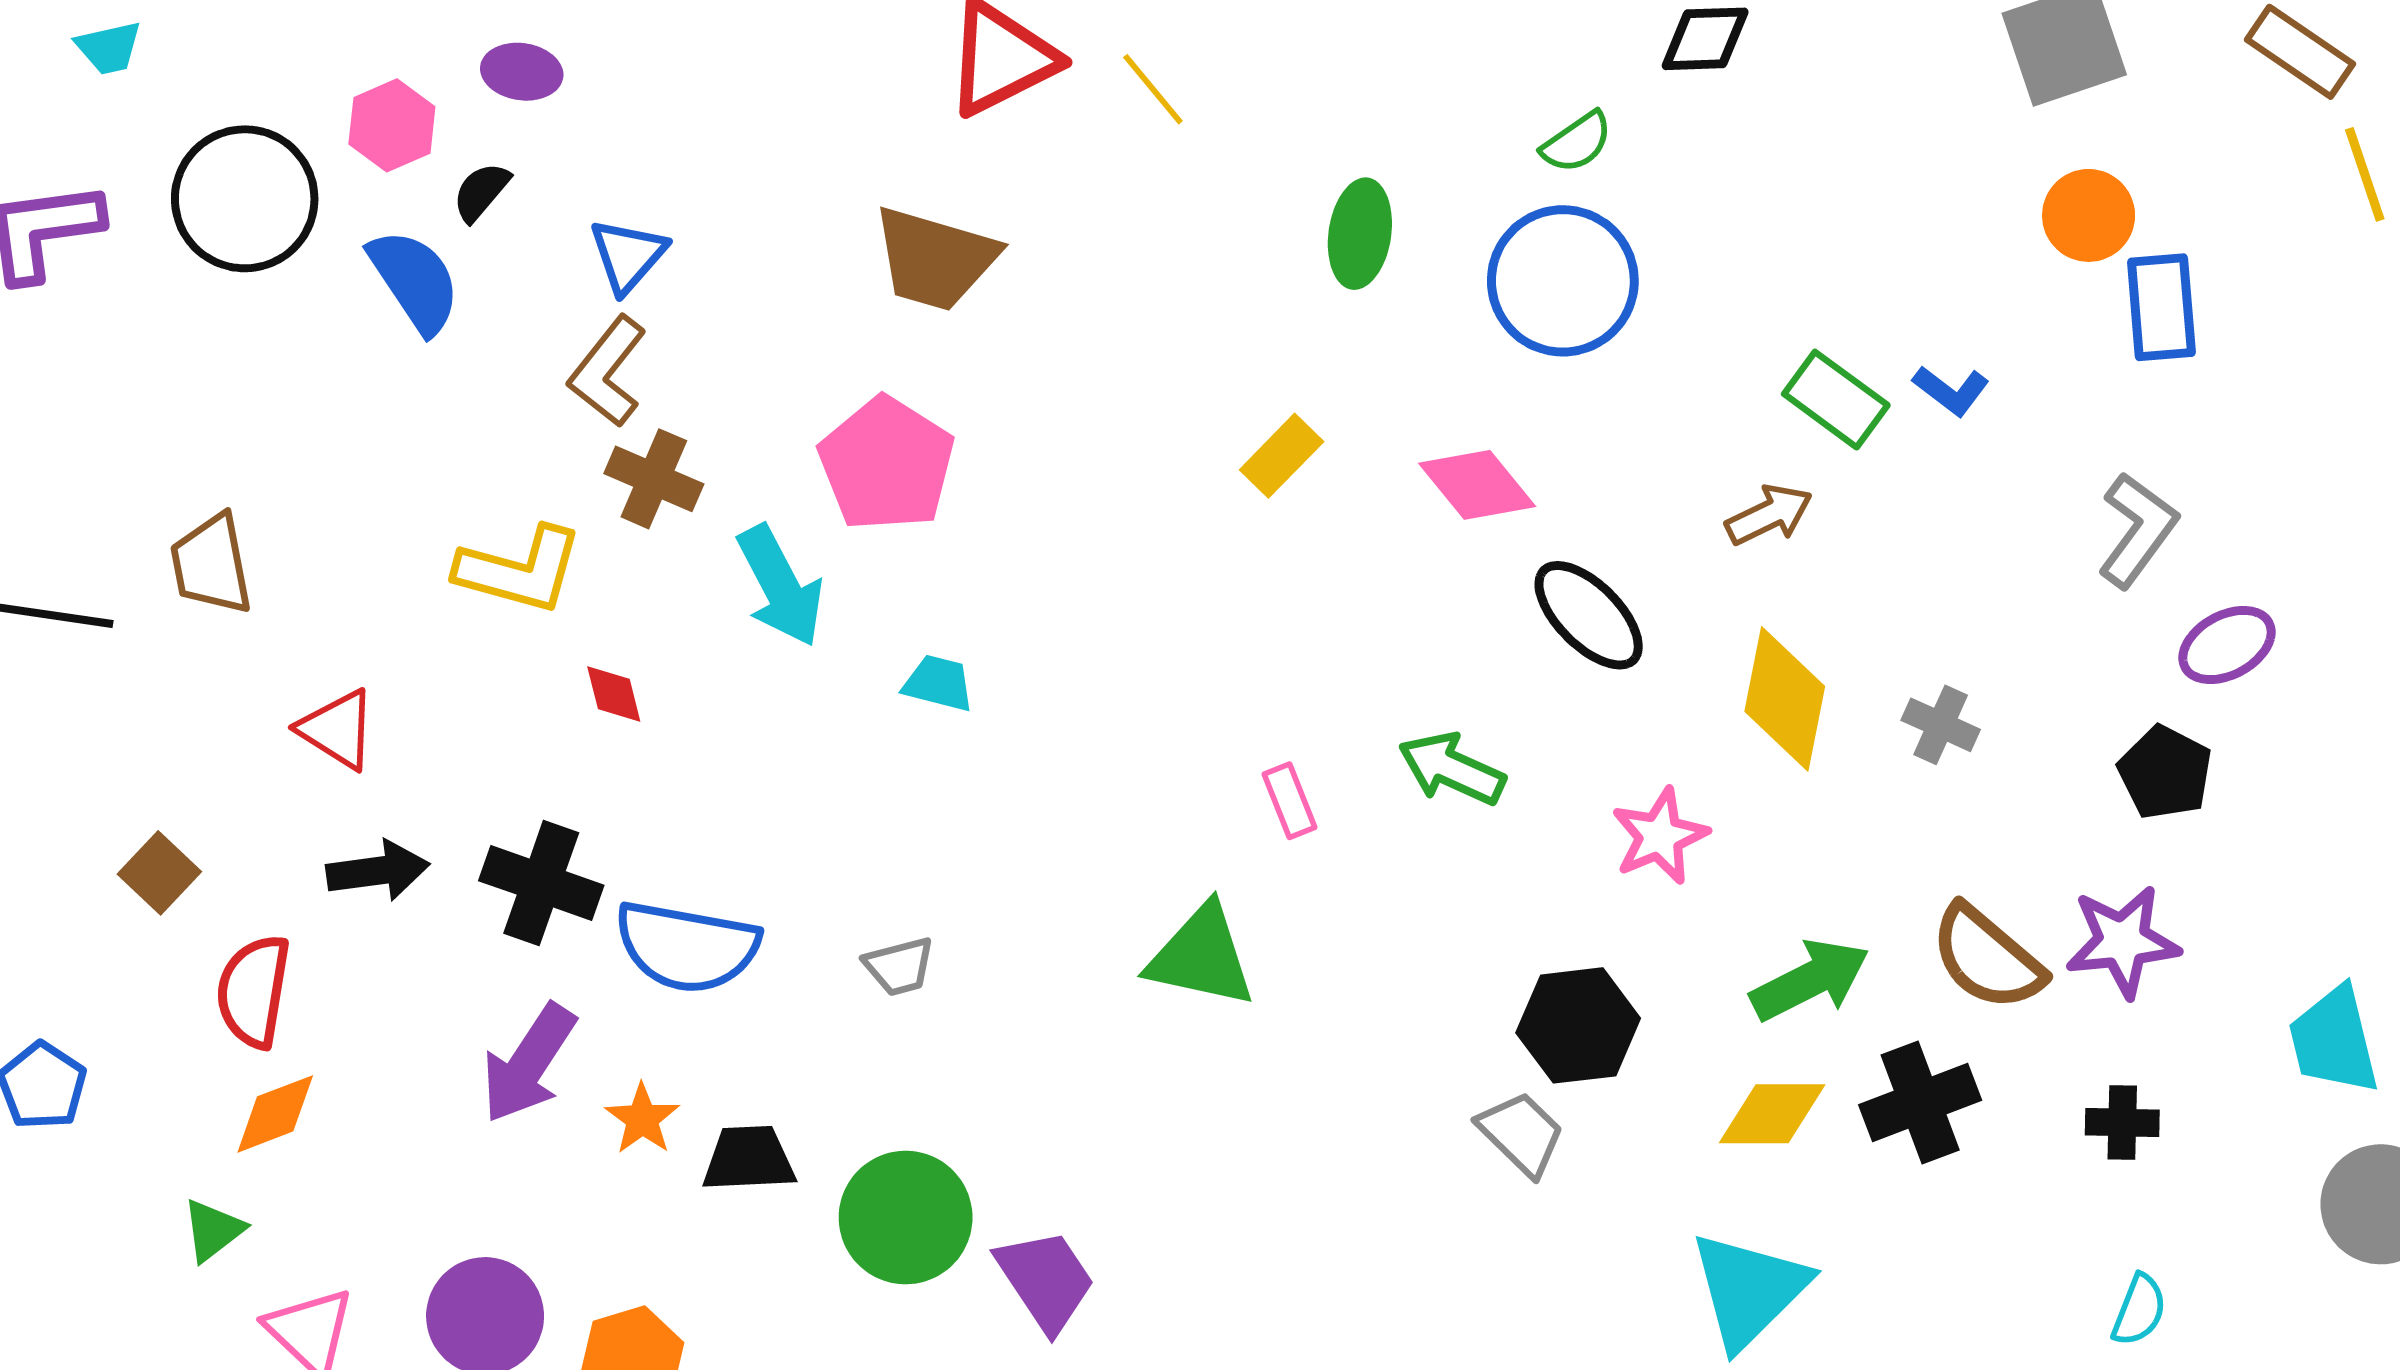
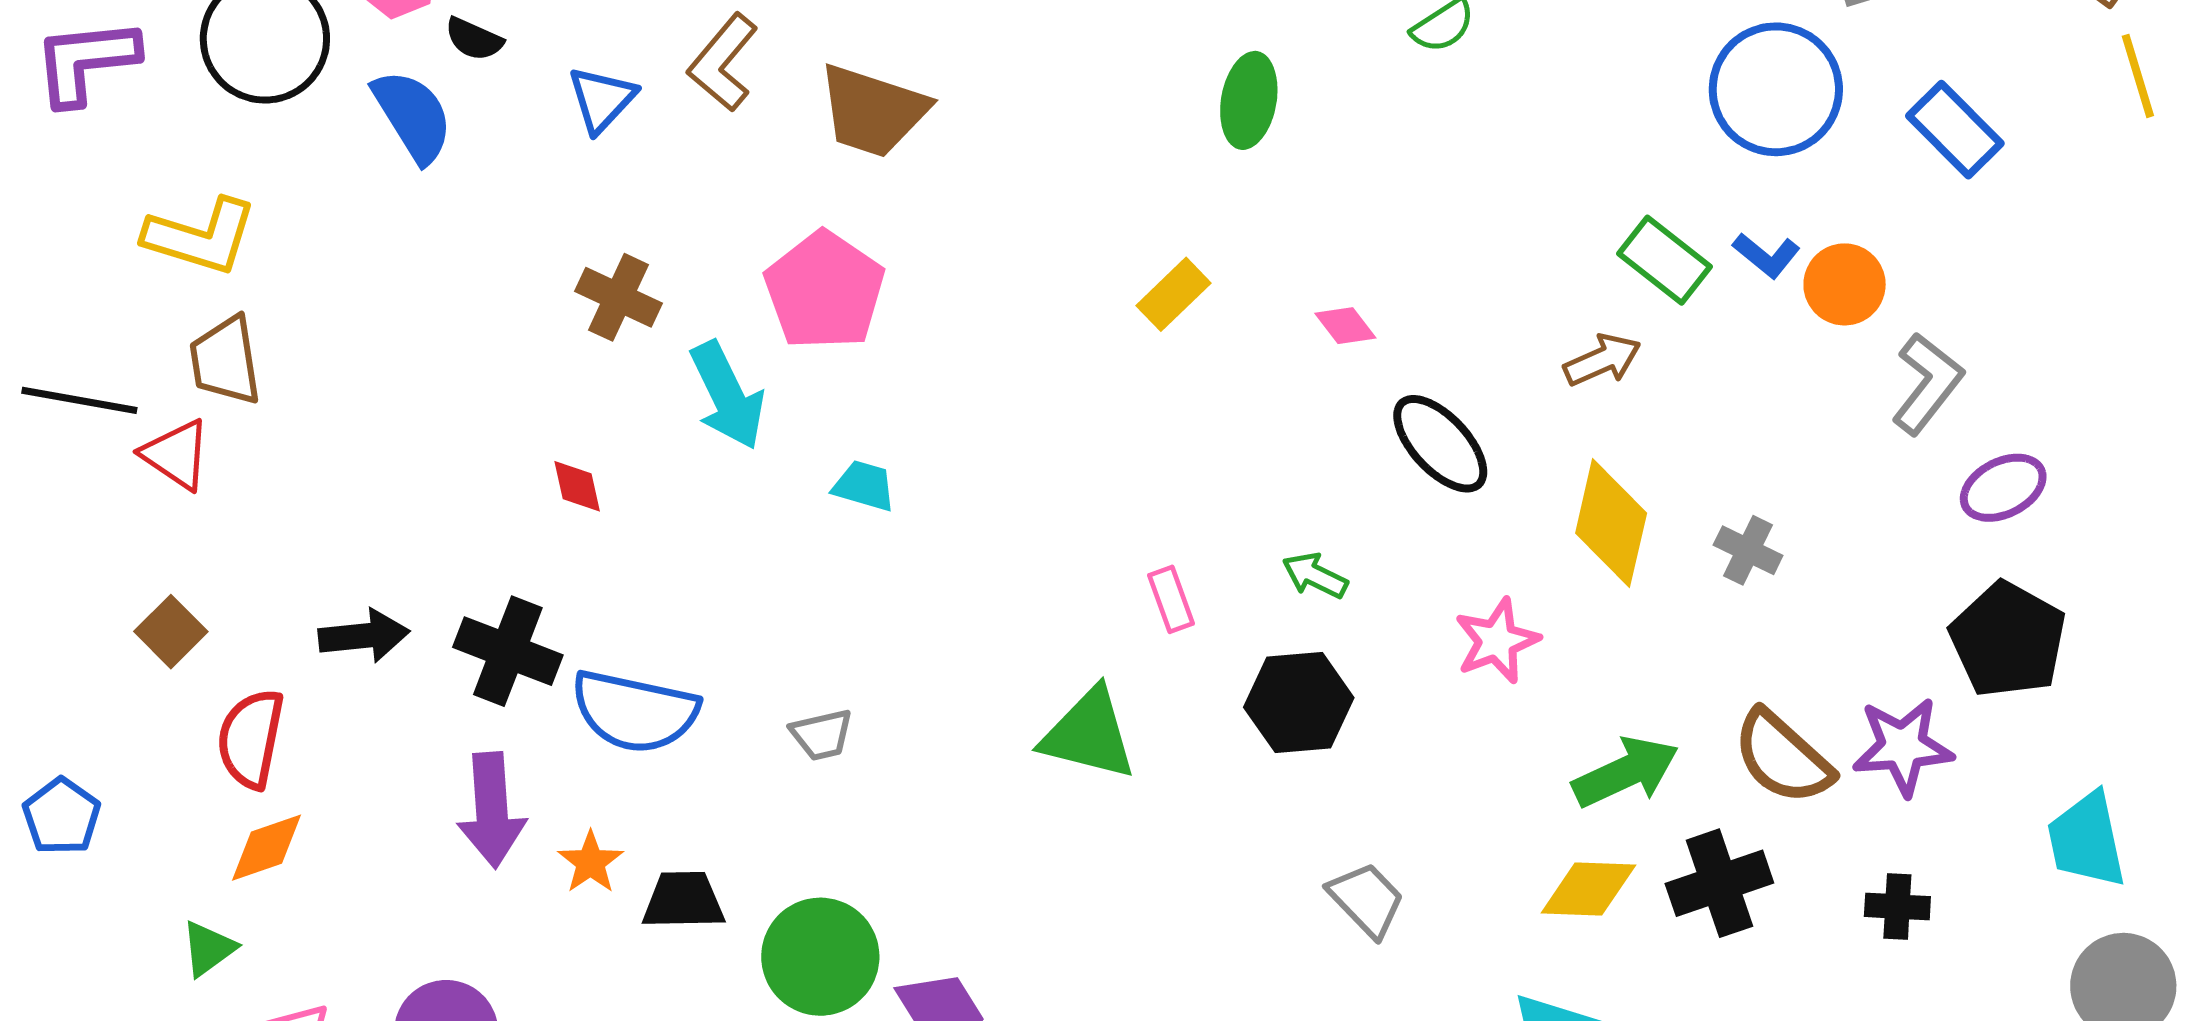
black semicircle: (481, 192) -> (474, 39), turned -108
orange circle: (2089, 215) -> (1845, 284), moved
blue circle: (1563, 281) -> (1776, 89), moved
blue rectangle: (2161, 307) -> (1955, 130), moved, turned -42
brown L-shape: (608, 371) -> (723, 62), moved
pink diamond: (1477, 485) -> (1345, 326), size x0.6
yellow L-shape: (520, 570) -> (201, 237), moved
red triangle: (337, 729) -> (176, 455), moved
green arrow: (1452, 769) -> (1315, 576), size x0.7
black pentagon: (2165, 773) -> (2008, 640), moved, size x1.4
black hexagon: (1578, 1025) -> (1299, 702), moved
purple arrow: (528, 1063) -> (492, 810), turned -39

